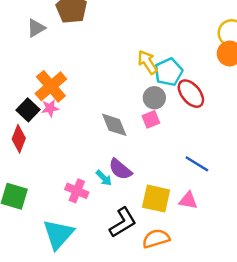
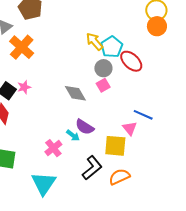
orange cross: (51, 86) -> (22, 47), moved
pink cross: (77, 191) -> (53, 148), turned 36
pink triangle: (188, 200) -> (130, 128), moved, turned 49

